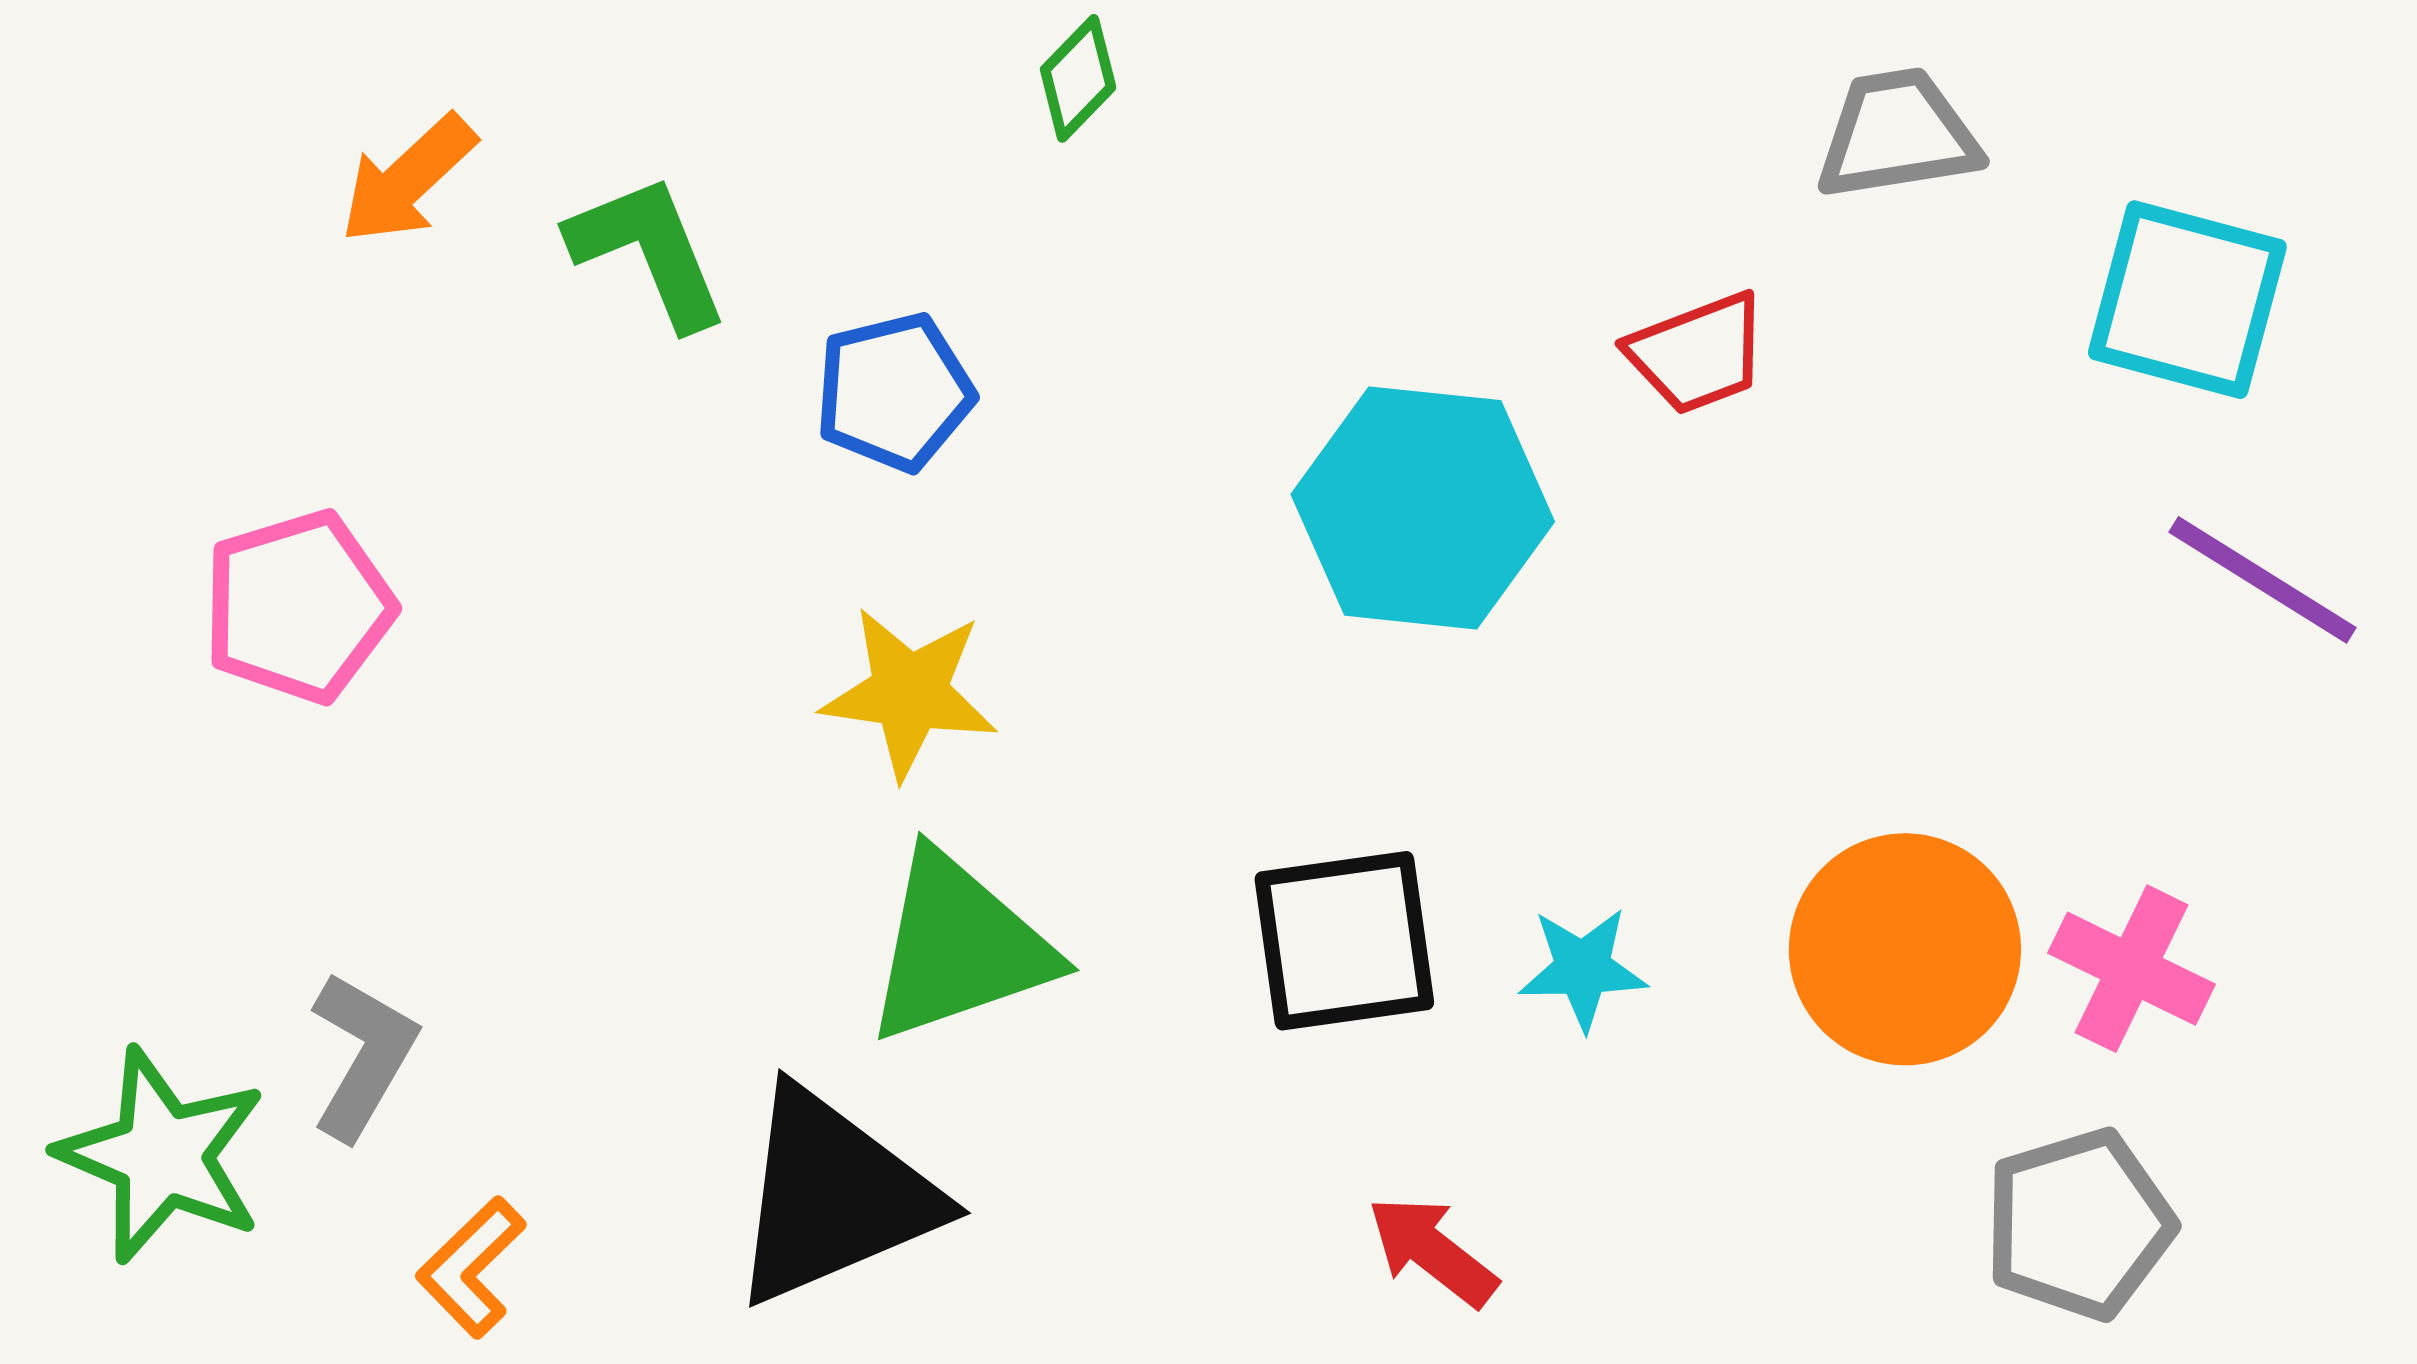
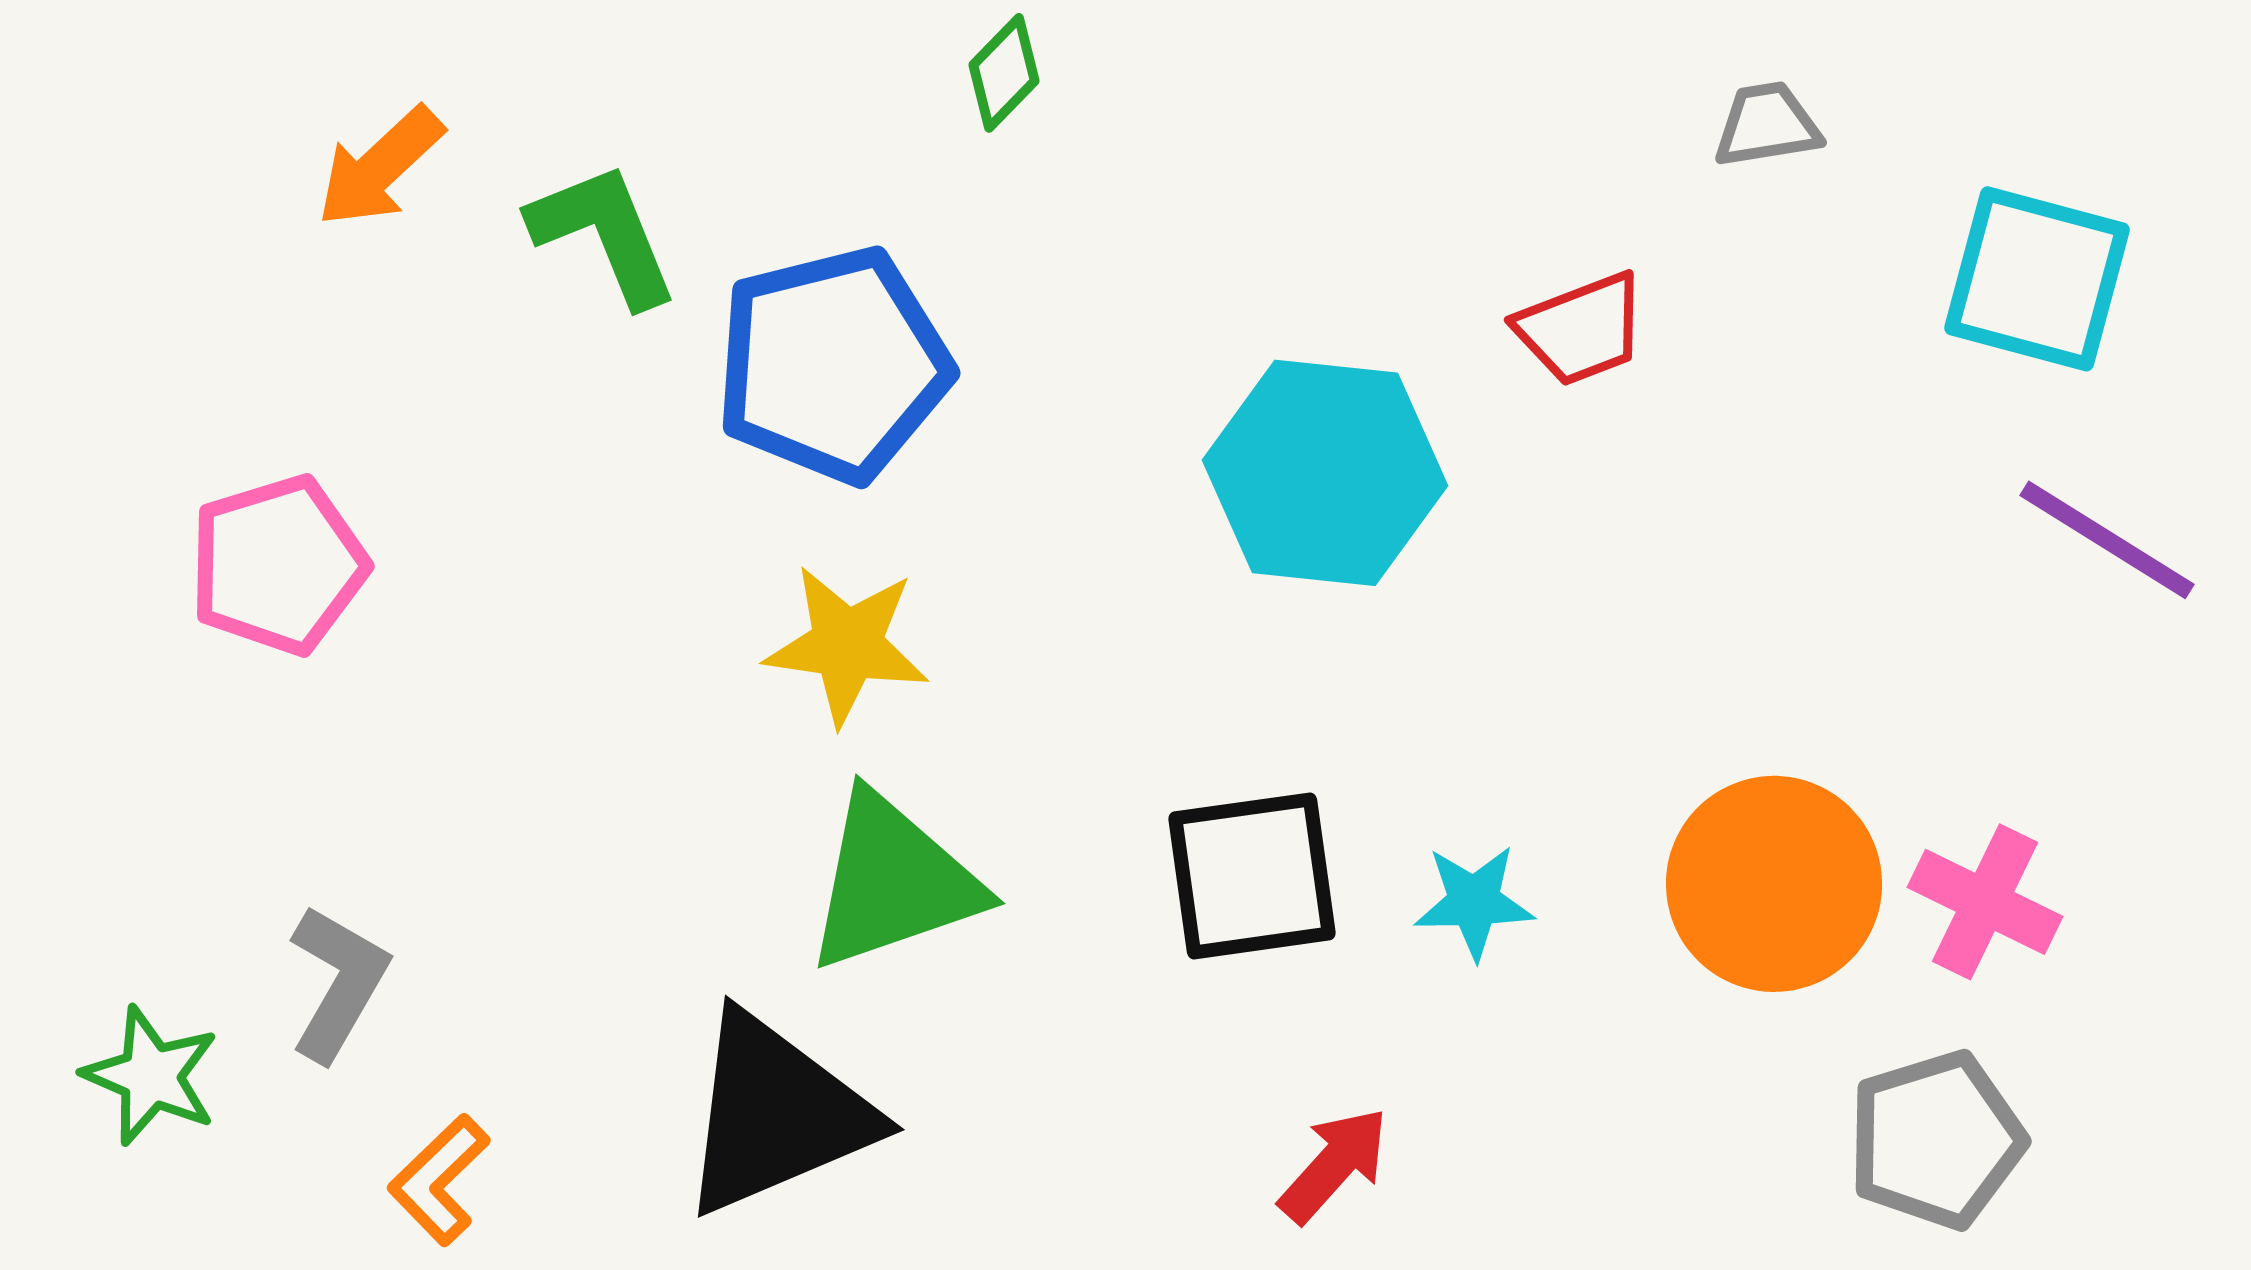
gray trapezoid: (1897, 134) -> (1767, 125), size x0.7
blue pentagon: (894, 392) -> (833, 365), size x1.6
green star: (162, 1156) -> (151, 1076), size x0.7
red arrow: (1432, 1251) -> (1334, 1165), turned 94

